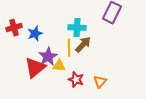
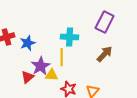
brown arrow: (83, 45) -> (105, 54), moved
red triangle: (35, 68) -> (28, 77), size x0.6

